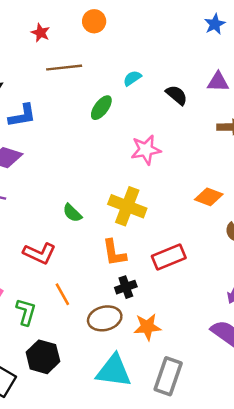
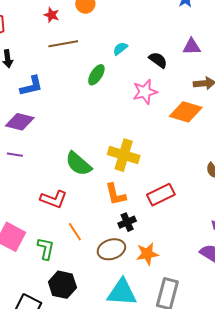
red star: (40, 33) -> (52, 15), moved
pink star: (146, 150) -> (145, 92), moved
orange diamond: (209, 197) -> (186, 112), moved, size x1.4
green semicircle: (72, 213) -> (78, 164), size x1.6

